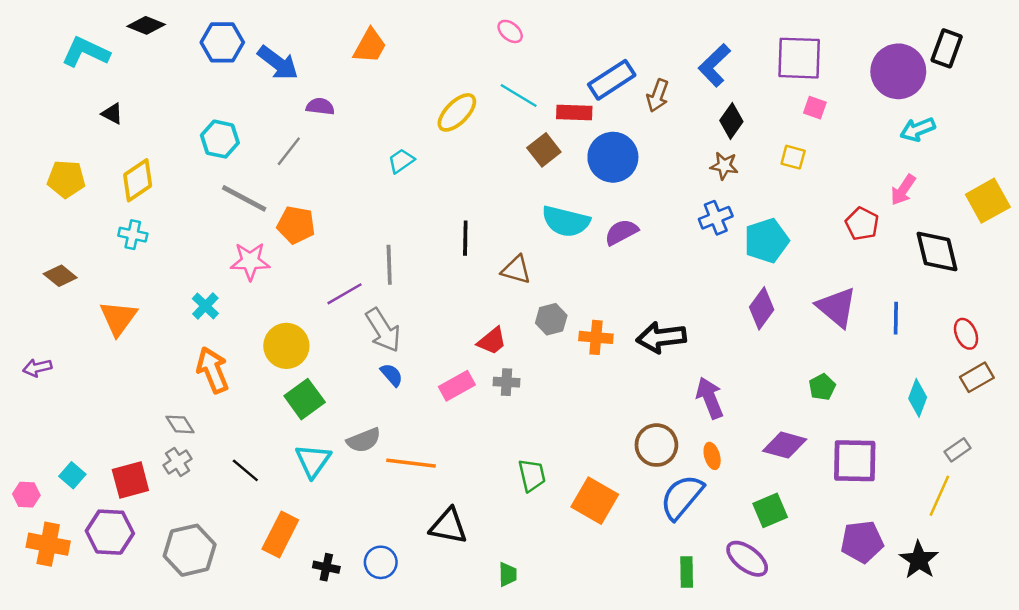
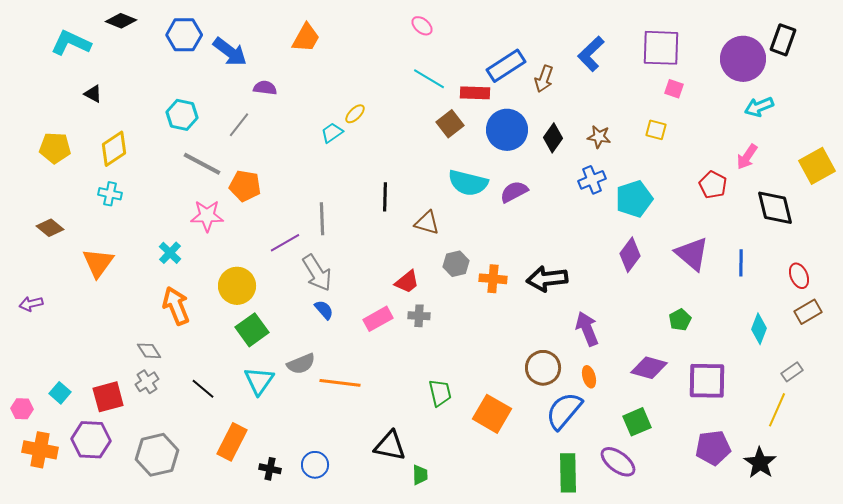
yellow ellipse: (457, 112) -> (355, 114), moved, size x0.6
black diamond: (731, 121) -> (553, 138), moved
black triangle: (448, 526) -> (390, 446), moved
green rectangle: (687, 572) -> (568, 473), size x1.5

